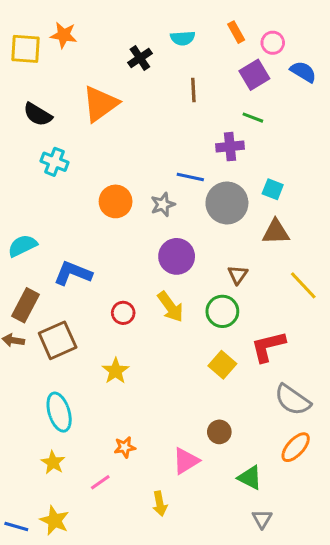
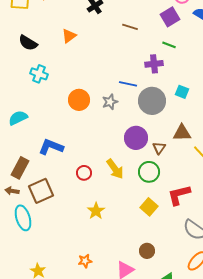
brown line: (193, 90) -> (130, 27), turned -70
orange triangle: (100, 104) -> (69, 36), size x0.6
brown triangle: (276, 232) -> (182, 133), moved
cyan semicircle: (22, 246) -> (18, 118), moved
purple circle: (177, 256) -> (136, 138), moved
yellow star: (116, 371) -> (96, 211), moved
cyan ellipse: (59, 412) -> (23, 218), moved

